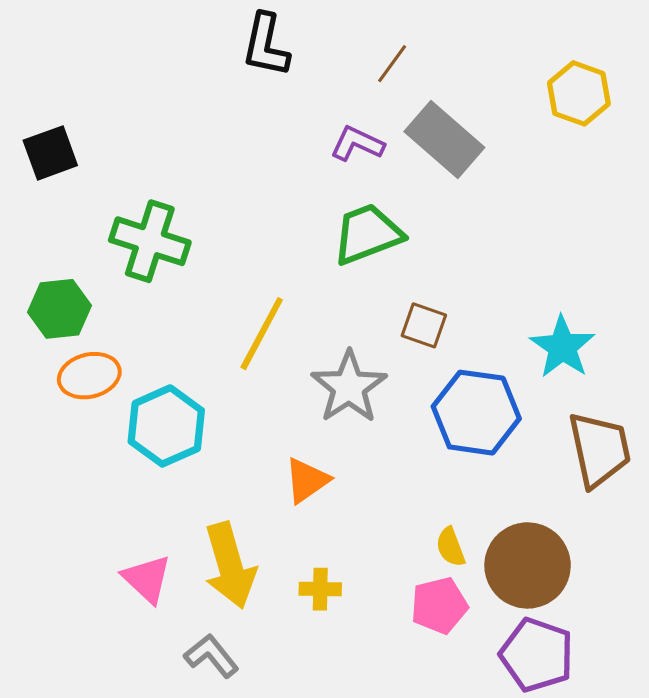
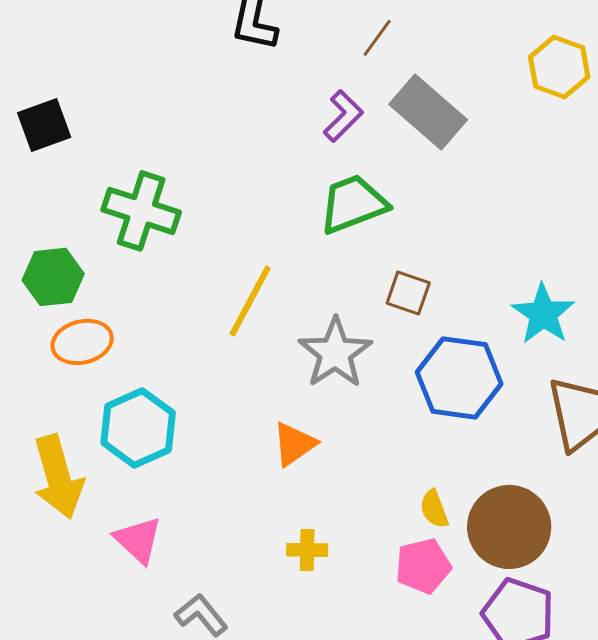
purple L-shape: (357, 144) -> (343, 116), turned 110
cyan hexagon: (166, 426) -> (138, 428), moved
yellow arrow: (230, 565) -> (58, 477), moved

